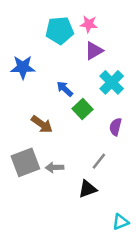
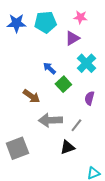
pink star: (89, 24) -> (80, 17), moved
blue star: (23, 67) -> (16, 23), moved
gray square: (25, 162) -> (17, 148), moved
gray arrow: (55, 167) -> (50, 120), moved, size x1.6

